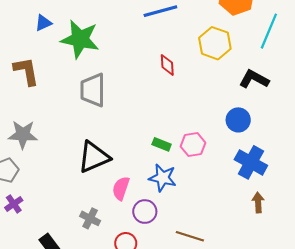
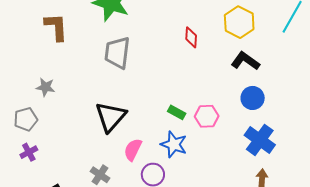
black L-shape: (254, 79) -> (245, 61), moved
gray star: (23, 135) -> (45, 87), size x0.7
black triangle: (94, 157) -> (111, 117), turned -32

